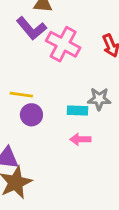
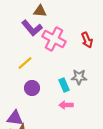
yellow line: (21, 95) -> (25, 63), moved, turned -49
cyan rectangle: (78, 110) -> (64, 85), turned 64

